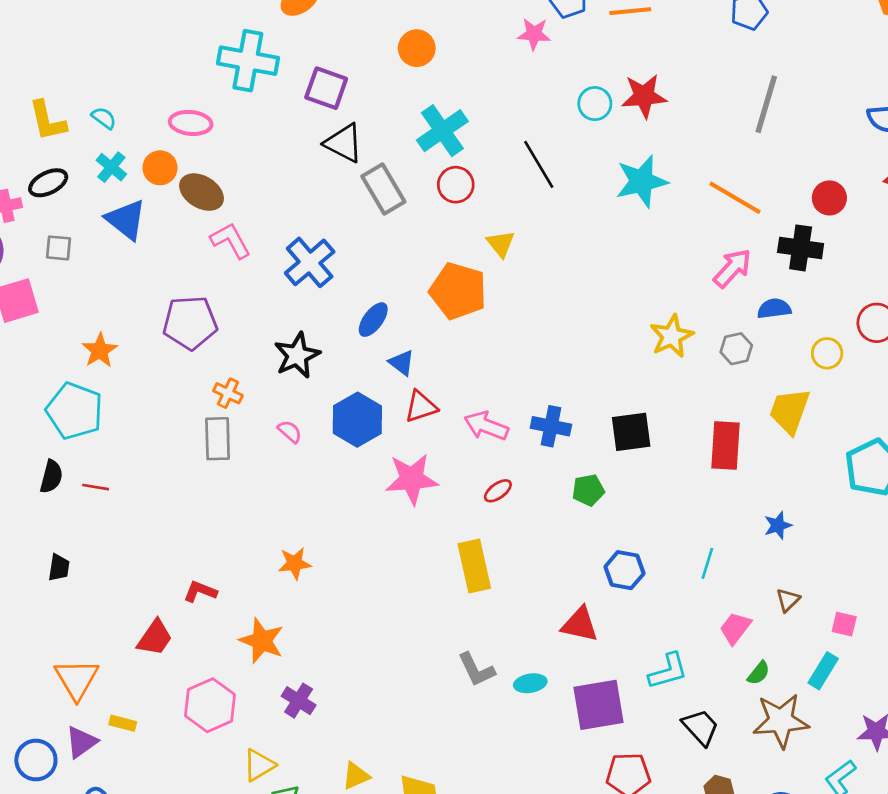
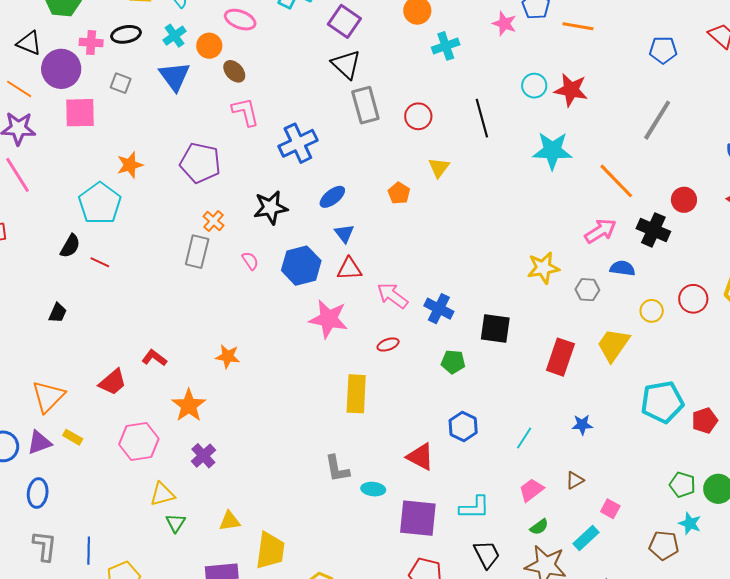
cyan cross: (442, 131) -> (446, 46), moved, size x0.7
brown ellipse: (202, 192) -> (234, 71), size x0.7
orange pentagon: (458, 291) -> (399, 193), size x0.5

